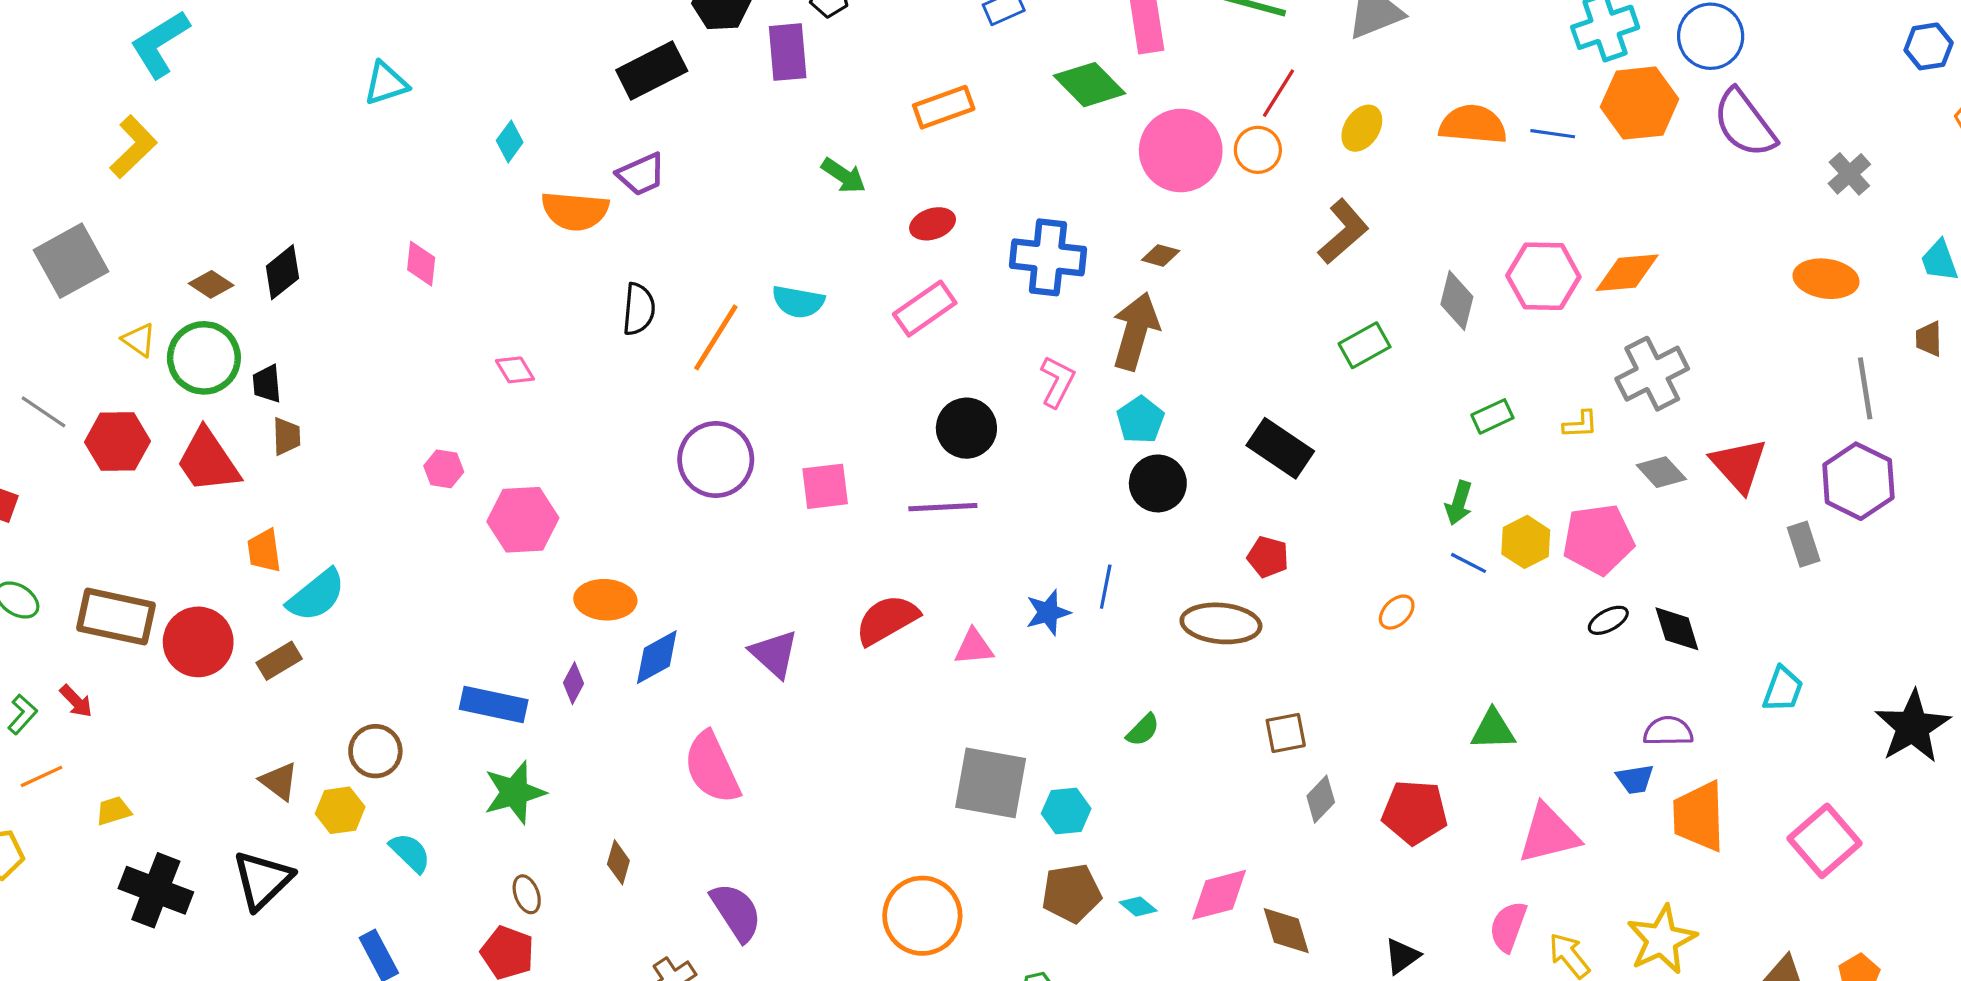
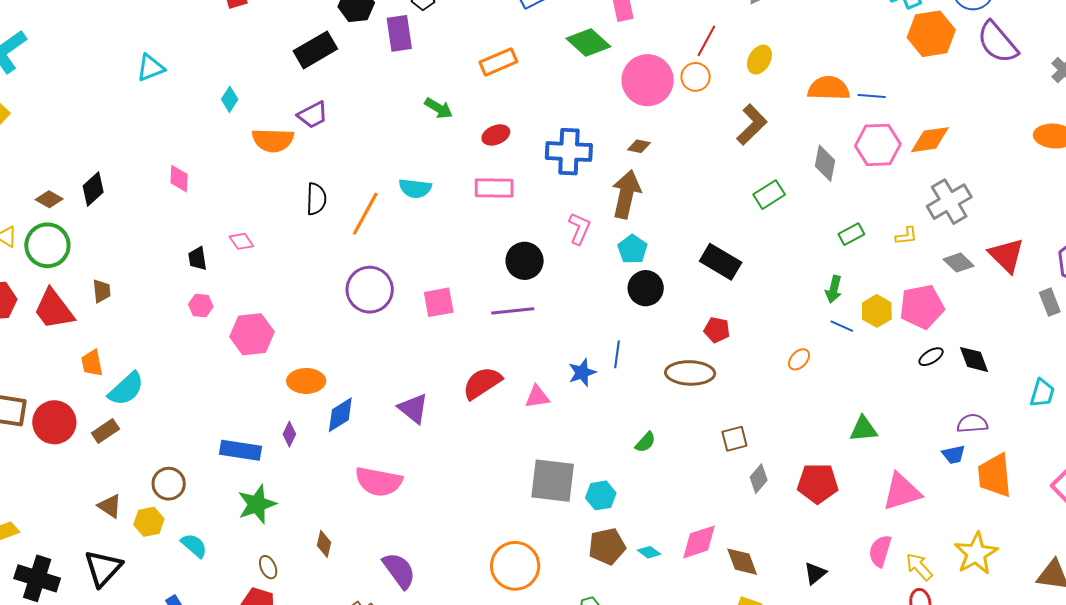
orange semicircle: (1473, 125) -> (829, 88), moved
blue line: (1553, 134) -> (872, 96), moved
pink rectangle: (925, 309) -> (494, 188), turned 39
black trapezoid: (267, 384) -> (197, 259), moved
pink semicircle: (712, 768) -> (379, 482), turned -51

